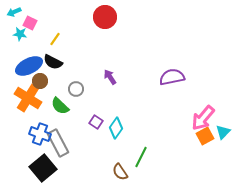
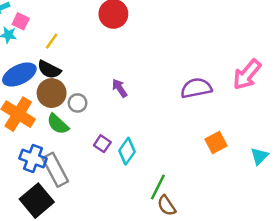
brown circle: (40, 81) -> (52, 93), moved, size x1.5
pink arrow: (203, 118) -> (247, 74), moved
orange square: (205, 136) -> (216, 143), moved
brown semicircle: (120, 172) -> (167, 206), moved

